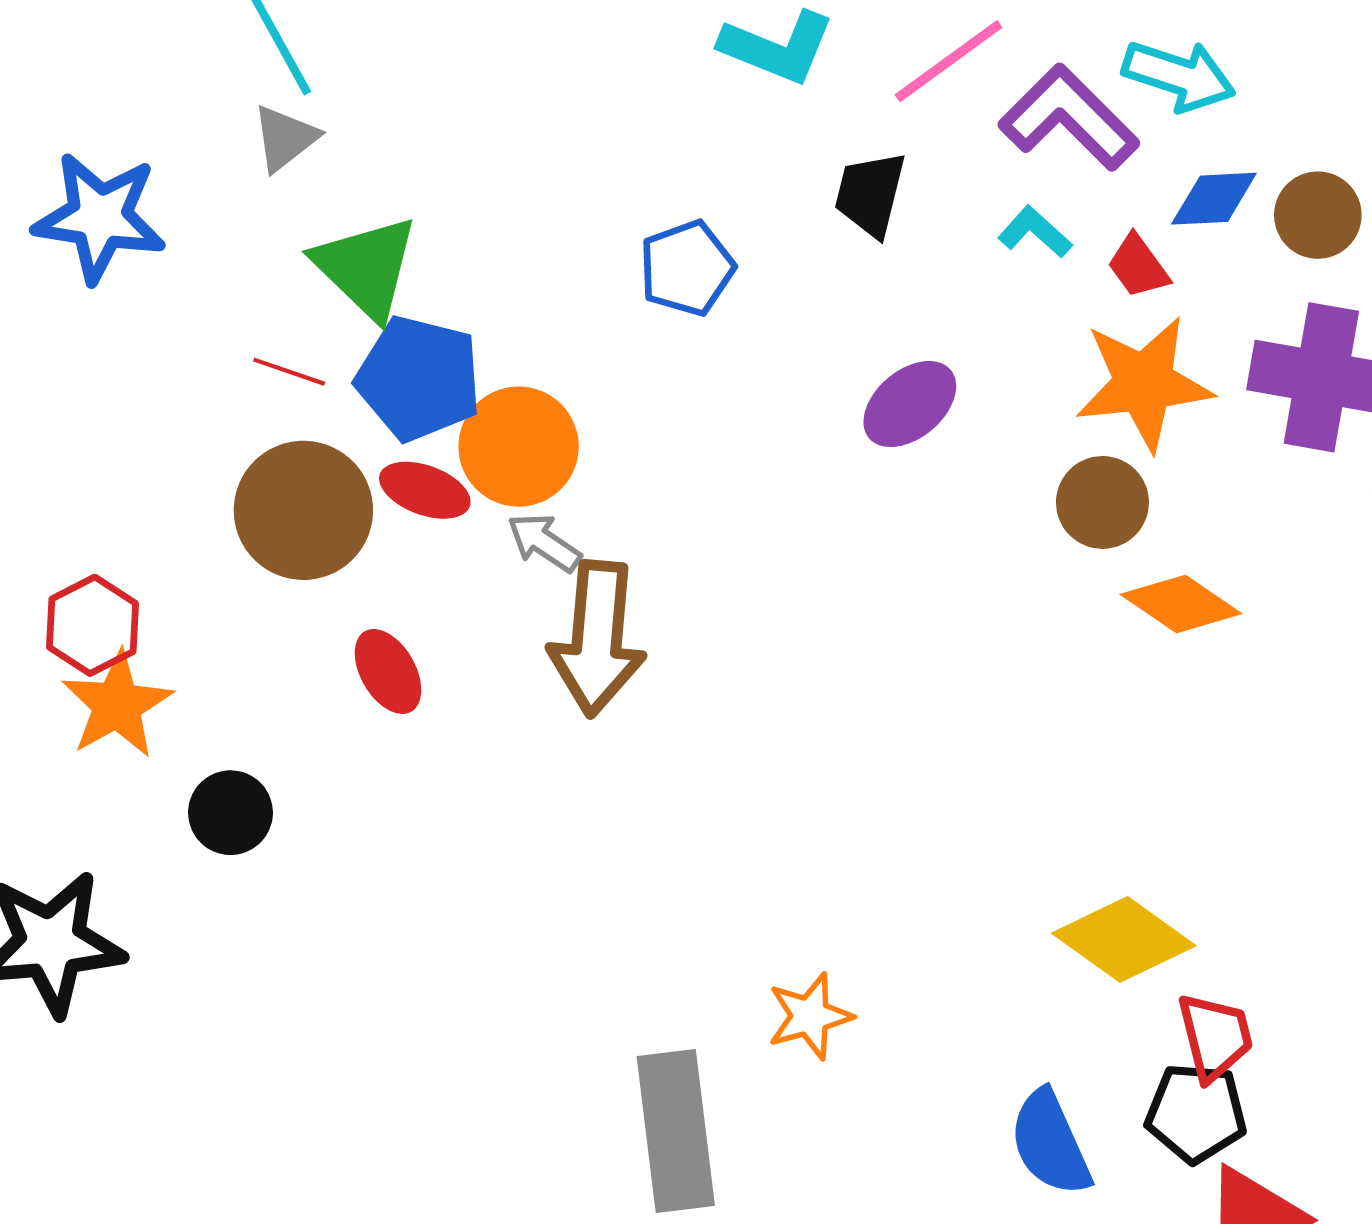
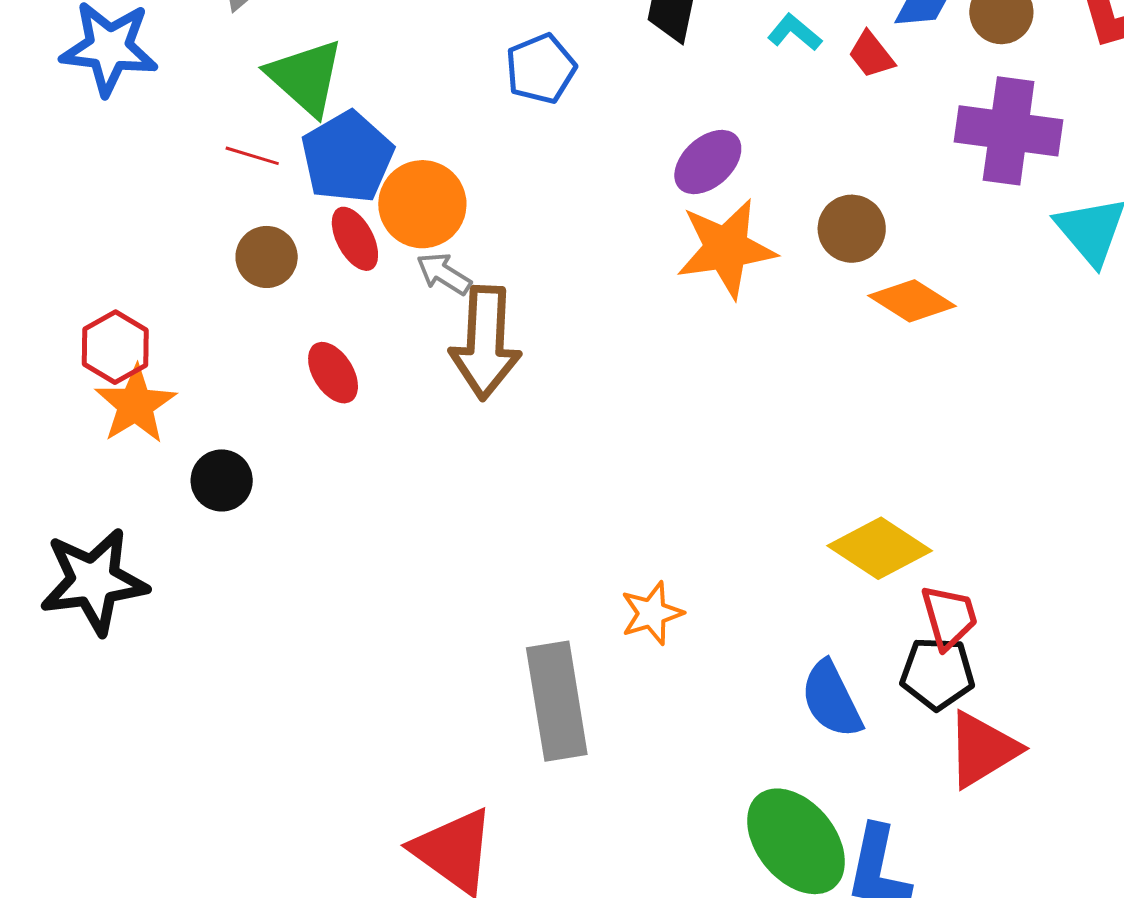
blue pentagon: (419, 378) -> (347, 157), turned 30
orange star: (1144, 383) -> (726, 248), moved
red ellipse: (425, 490) -> (355, 239), turned 44
brown circle: (303, 510) -> (267, 257), size x0.6

